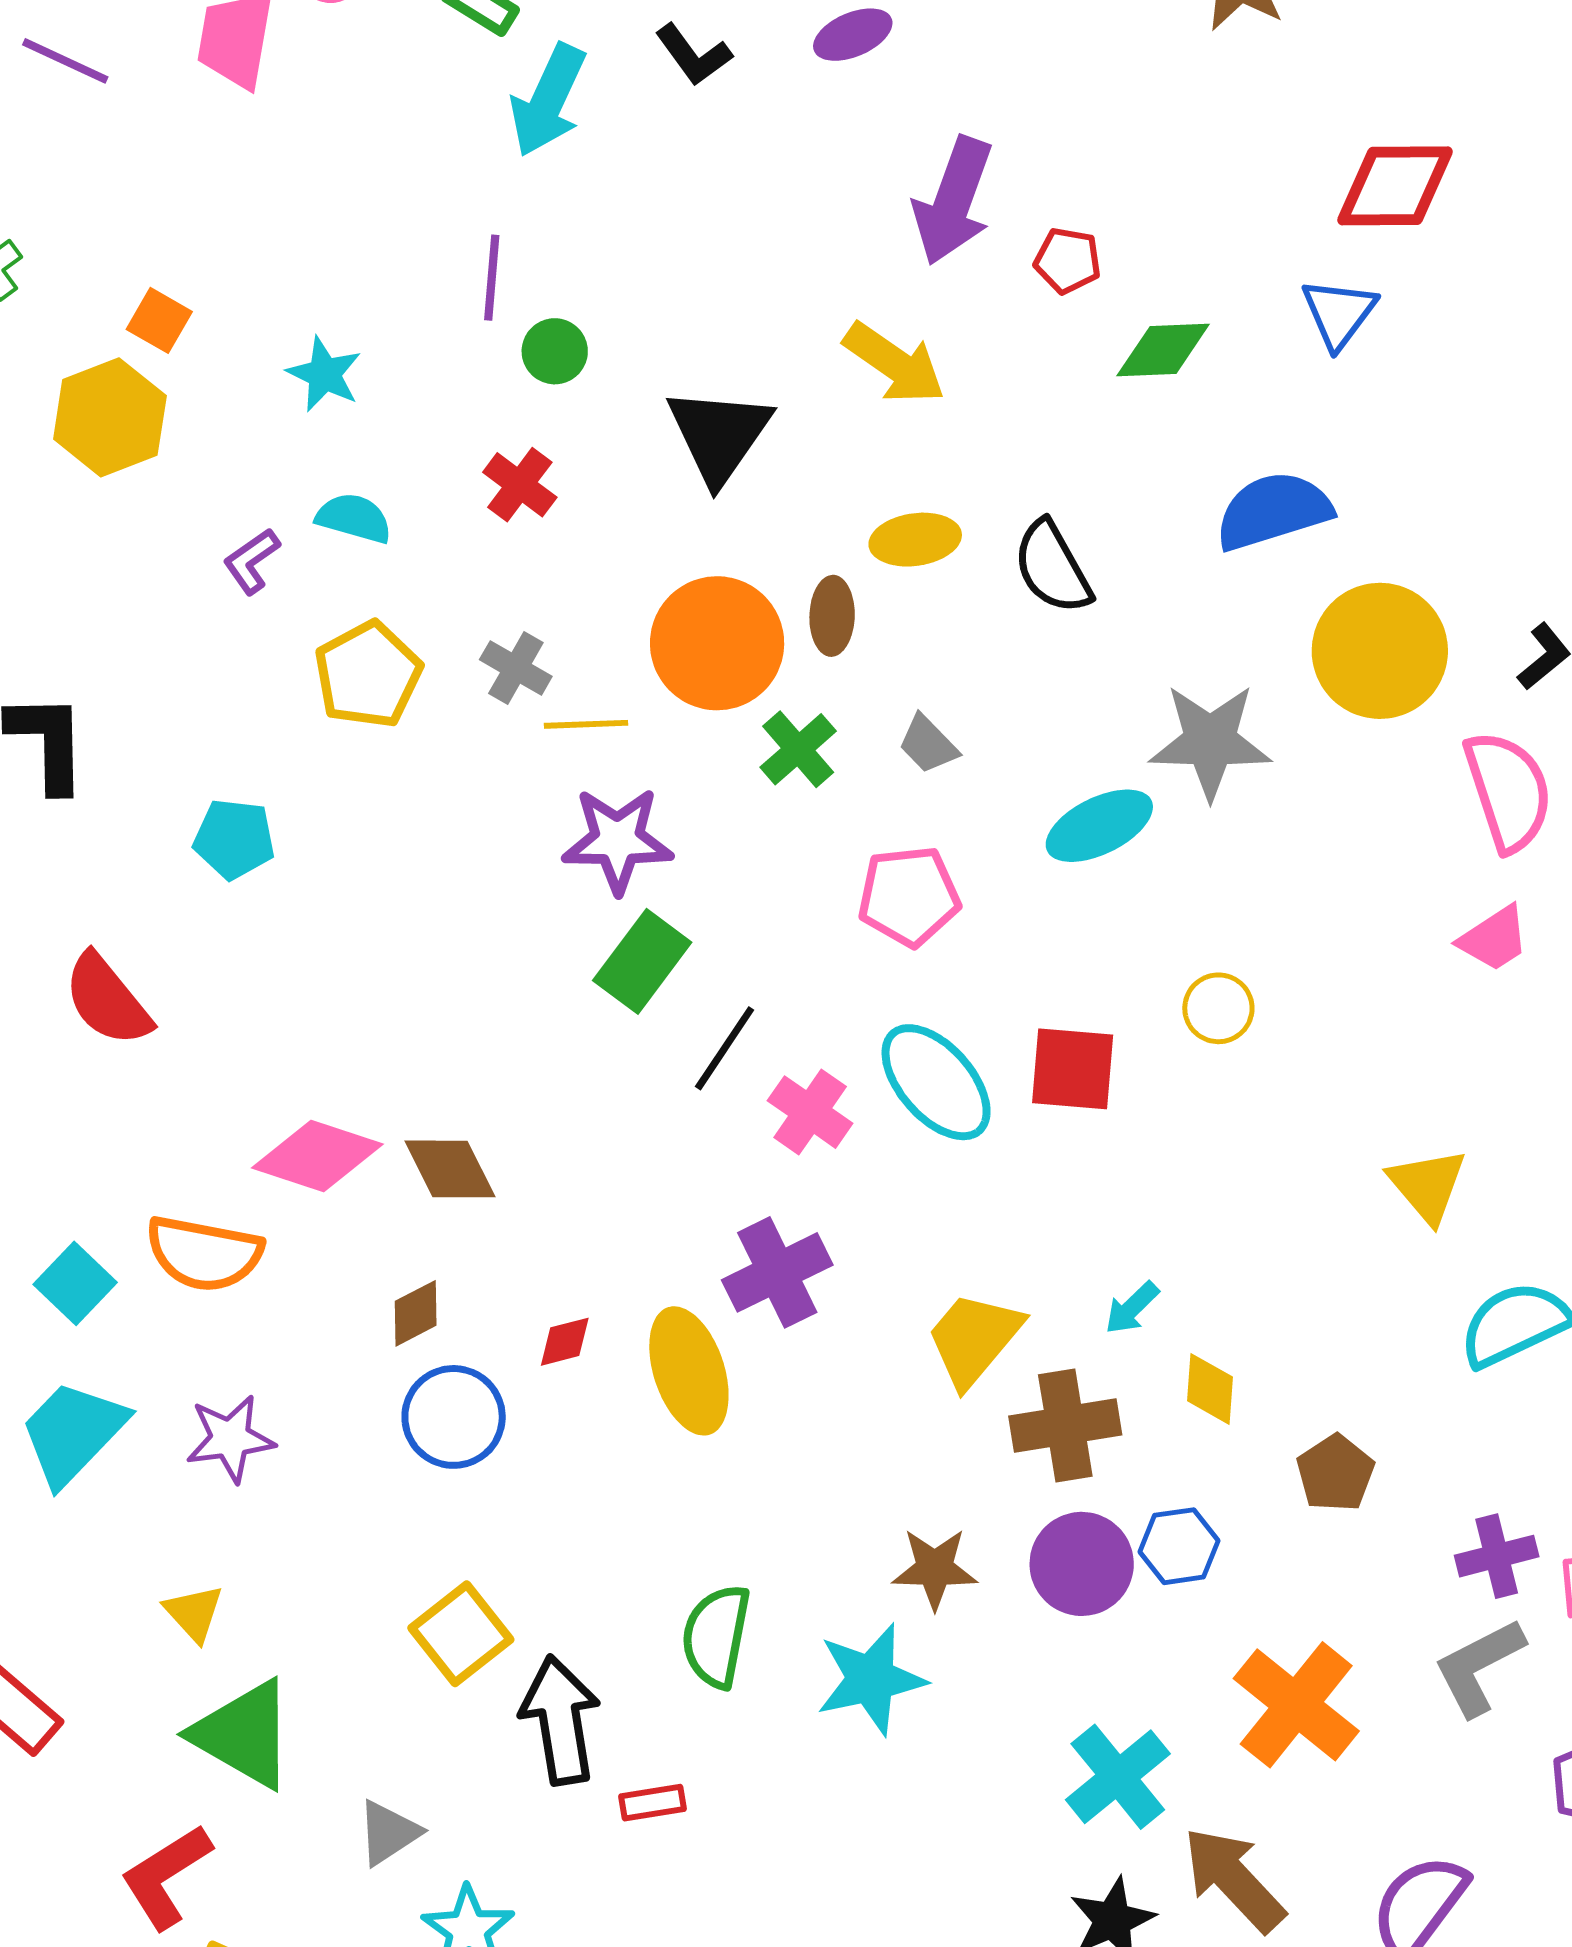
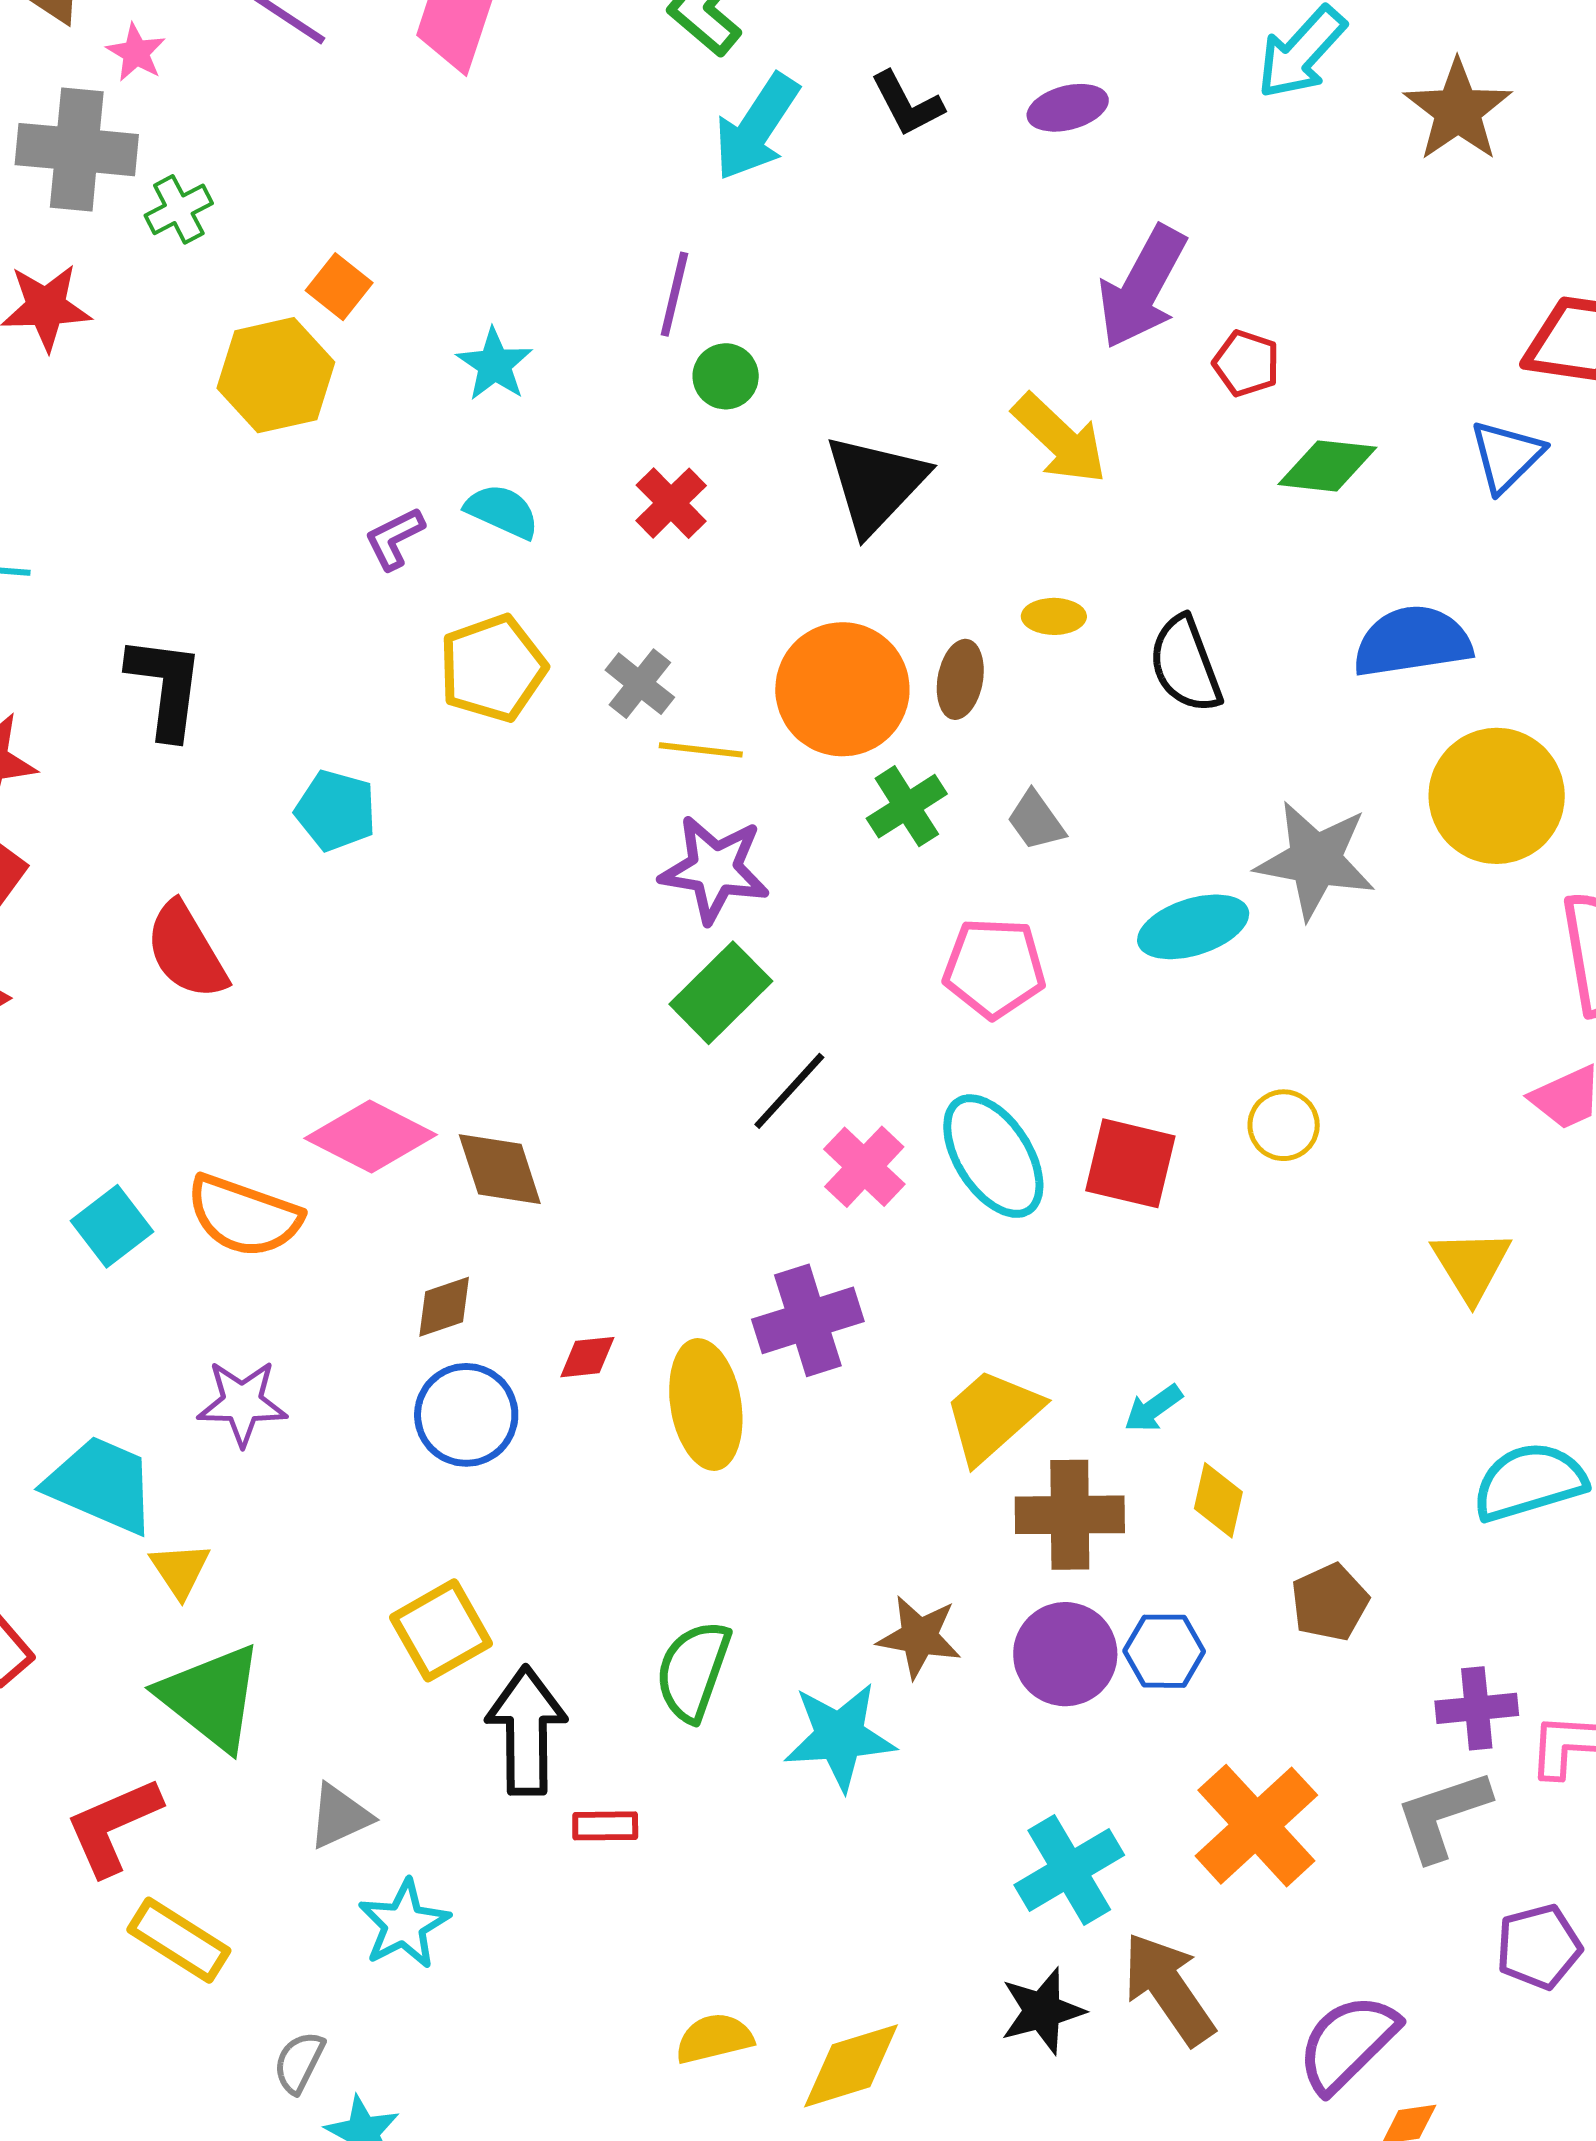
yellow ellipse: (915, 540) -> (1054, 616), size x0.7
yellow triangle: (1427, 1185) -> (1471, 1265), moved
cyan trapezoid: (73, 1433) -> (101, 1485), moved, turned 61

